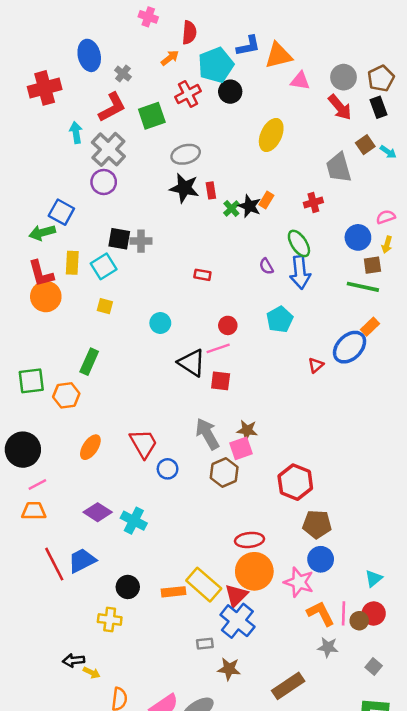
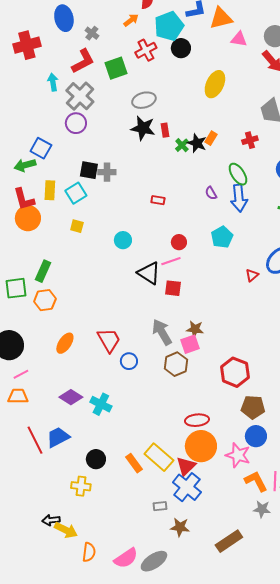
green rectangle: (89, 362) -> (43, 271), moved
orange rectangle: (174, 592) -> (134, 463), turned 60
yellow arrow: (92, 673) -> (66, 530), size x1.6

